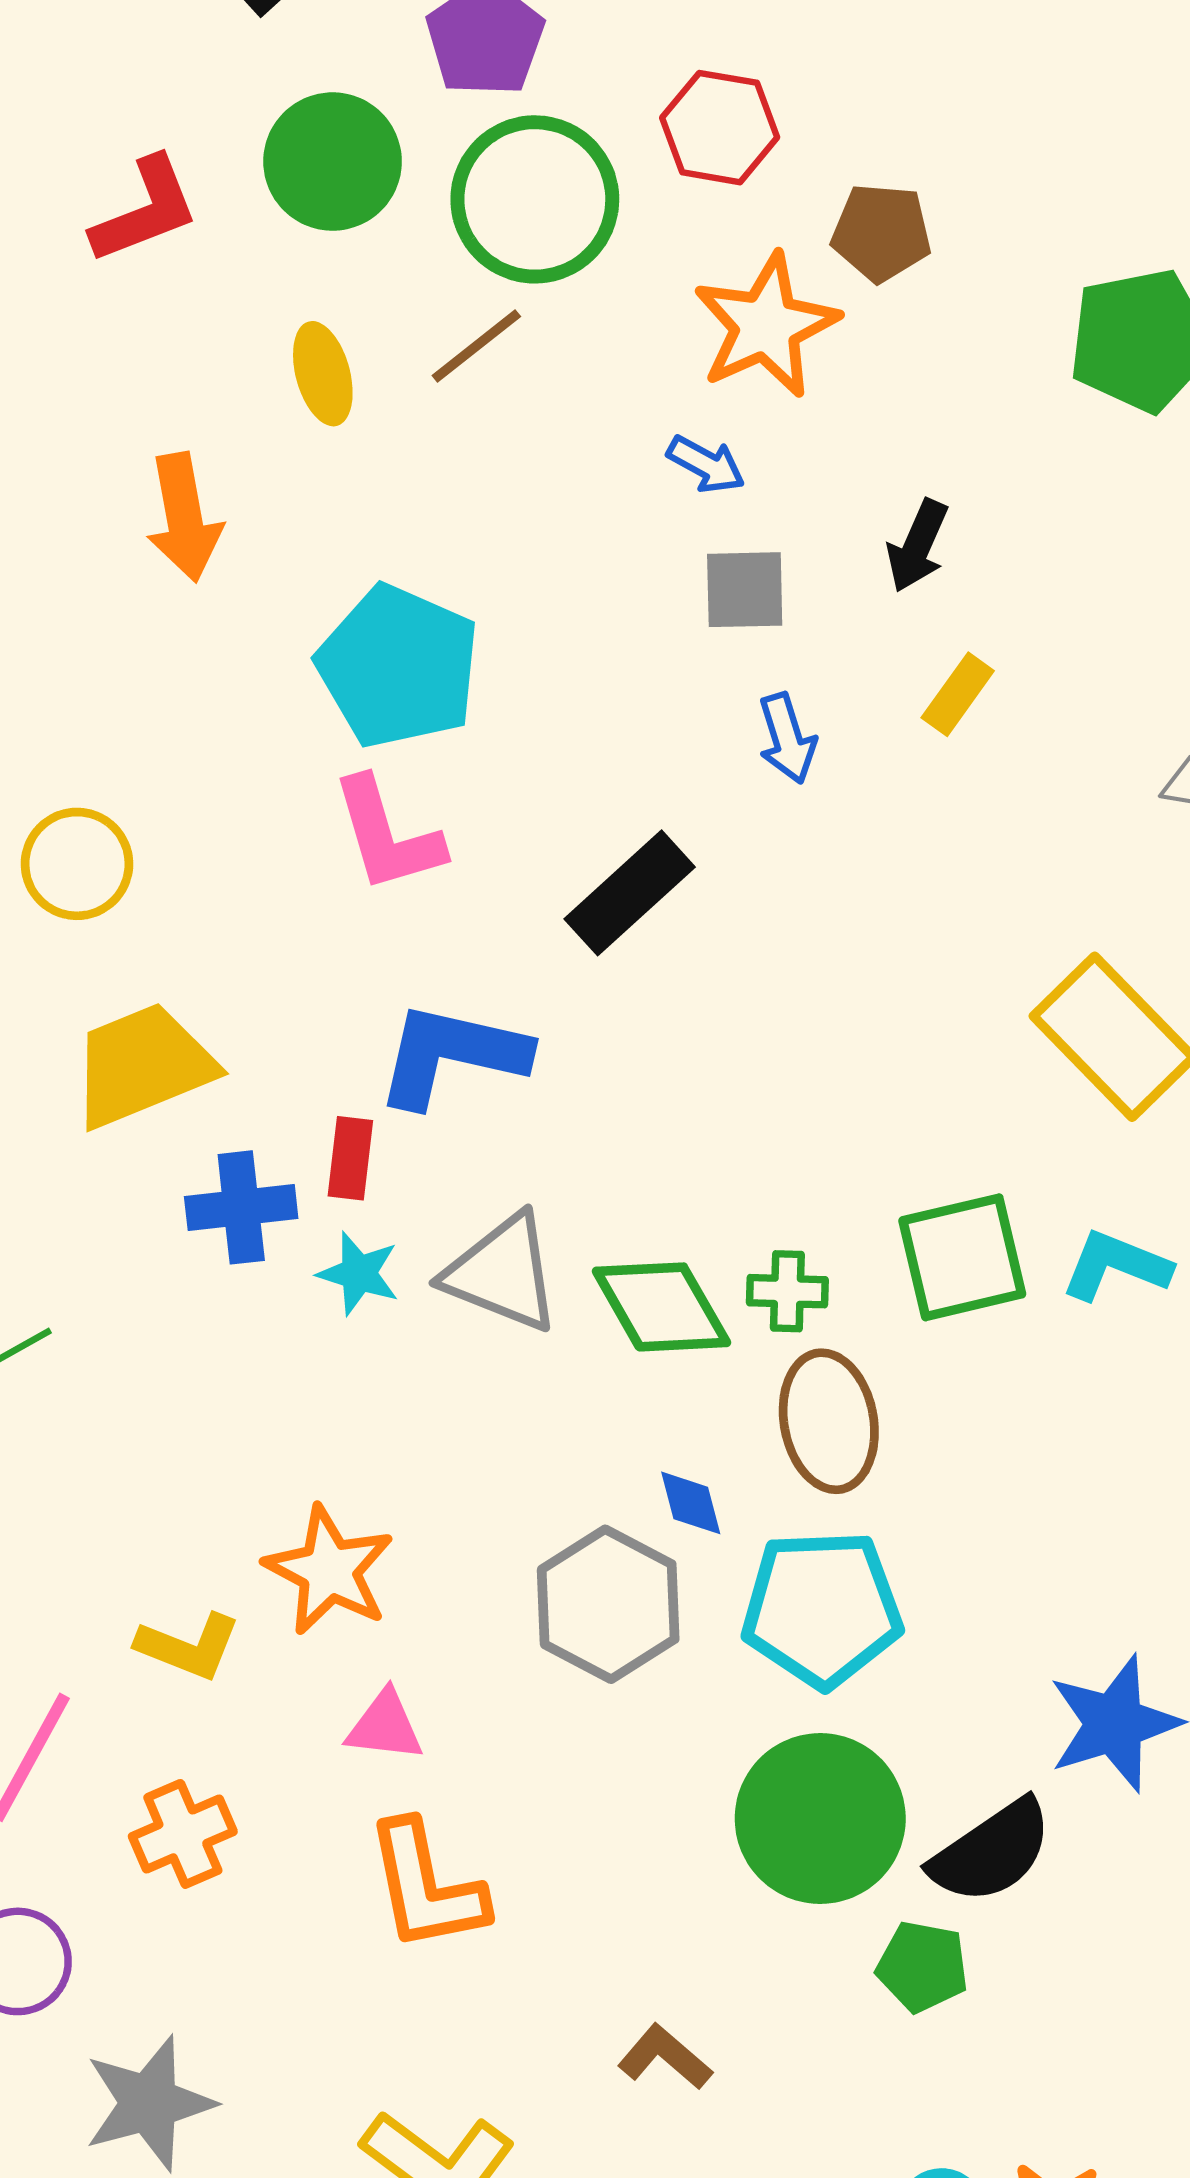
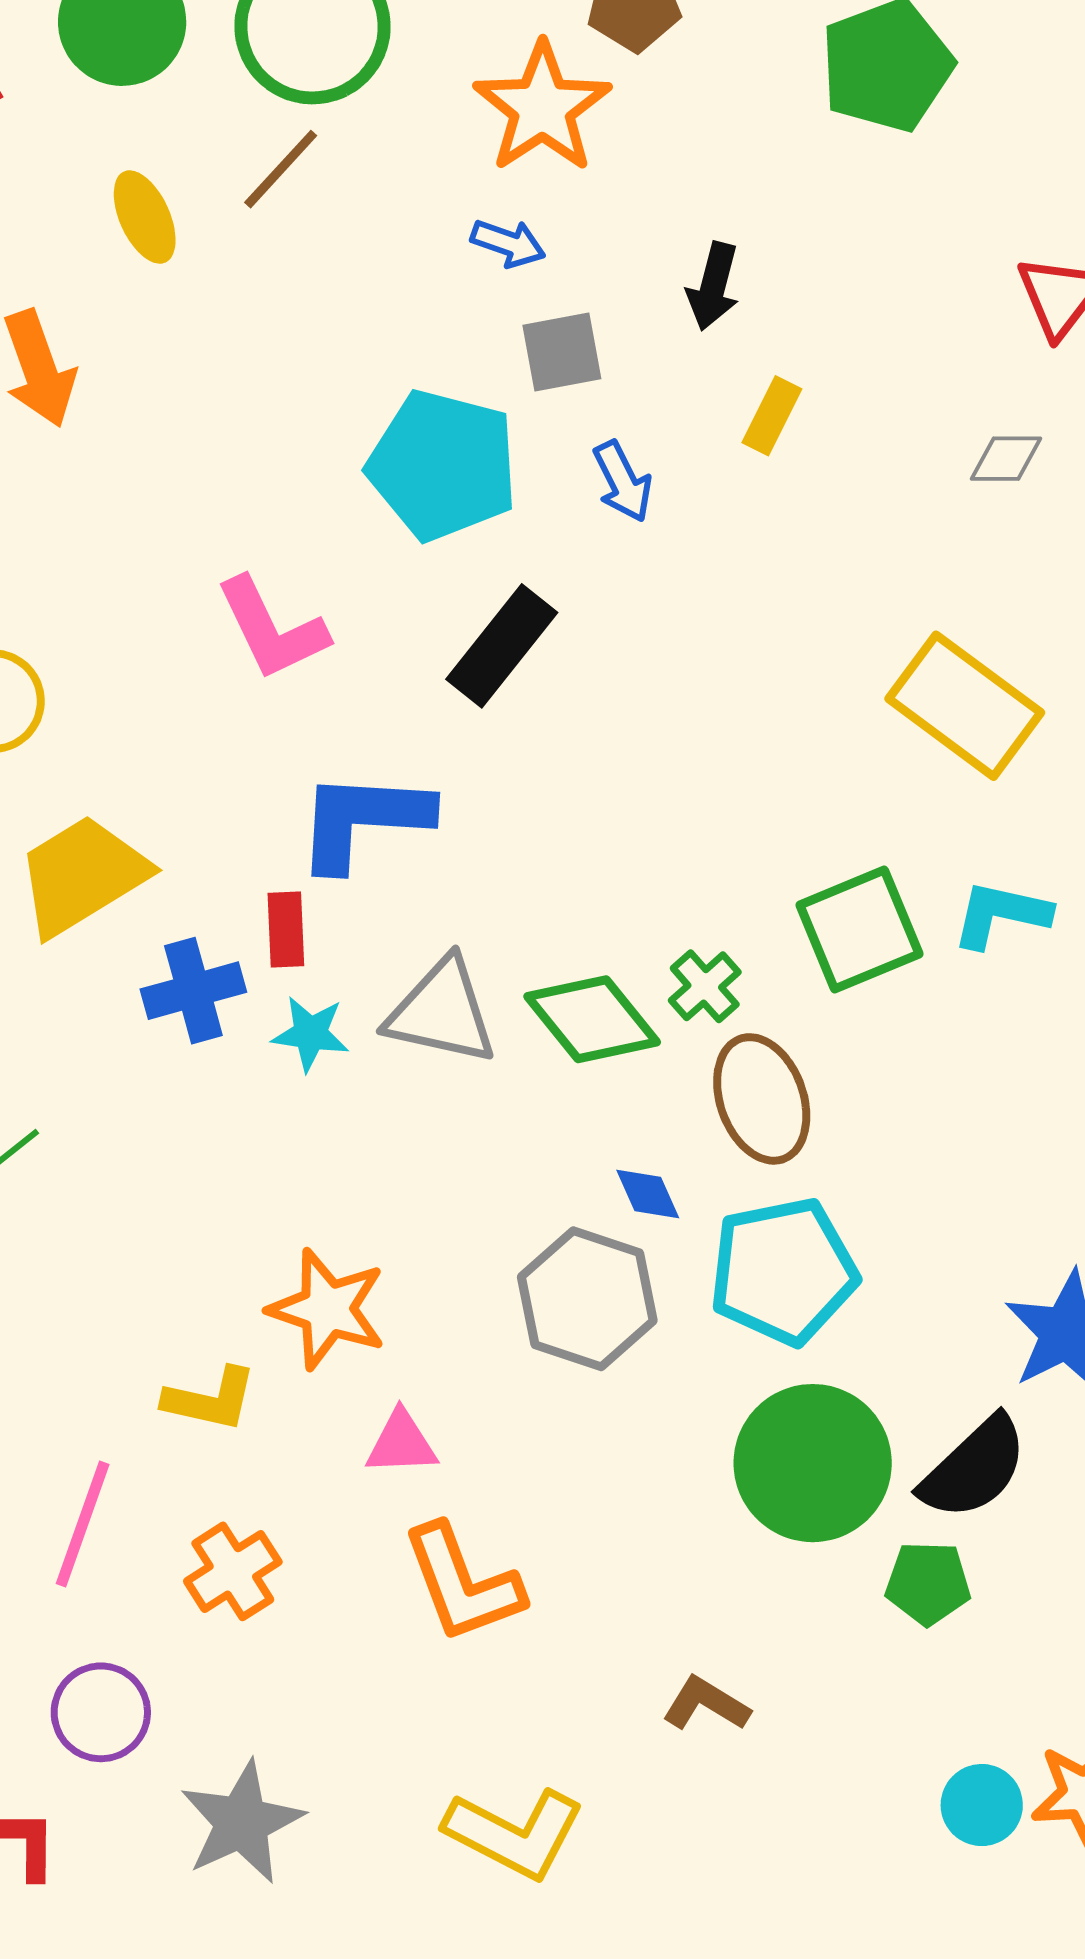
cyan pentagon: (398, 667) -> (443, 465), moved
green cross: (787, 1291) -> (705, 986), turned -34

